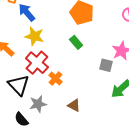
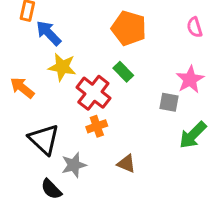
red cross: (37, 63) -> (93, 93), moved
orange cross: (55, 79) -> (97, 126), turned 32

